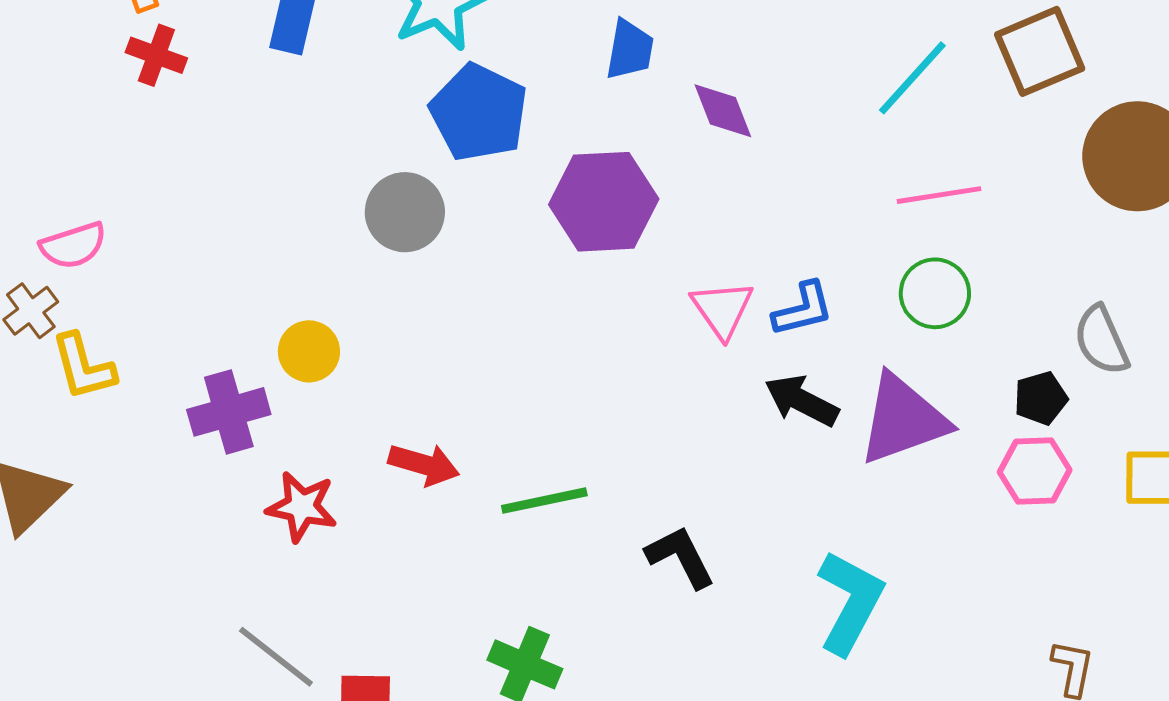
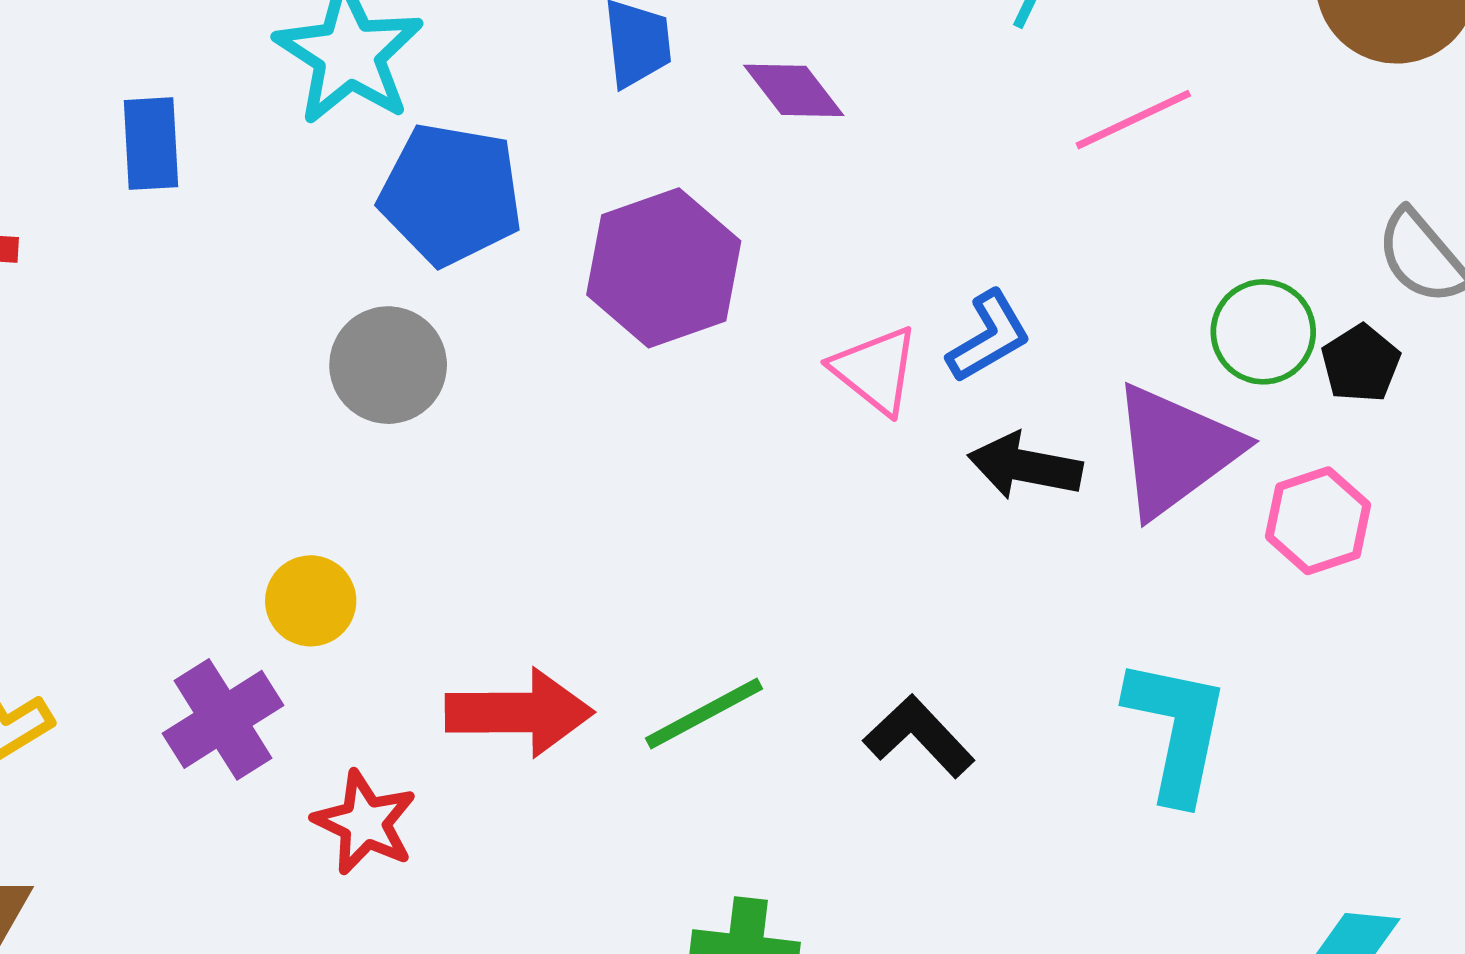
green circle: (935, 293) -> (1263, 332), moved
red arrow: (424, 464) -> (519, 712), size x1.4
pink hexagon: (1035, 471) -> (1318, 521), moved
red star: (302, 507) -> (365, 823), turned 30

